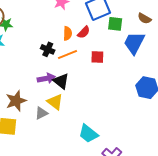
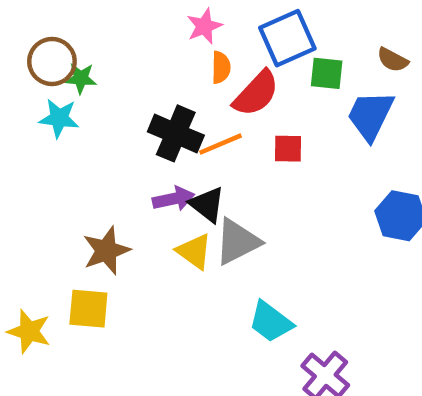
red semicircle: (84, 32) -> (256, 93), size x1.6
orange semicircle: (68, 33) -> (221, 67), moved
black cross: (48, 49) -> (176, 133), size x1.6
gray triangle: (41, 113) -> (237, 242), moved, size x1.6

